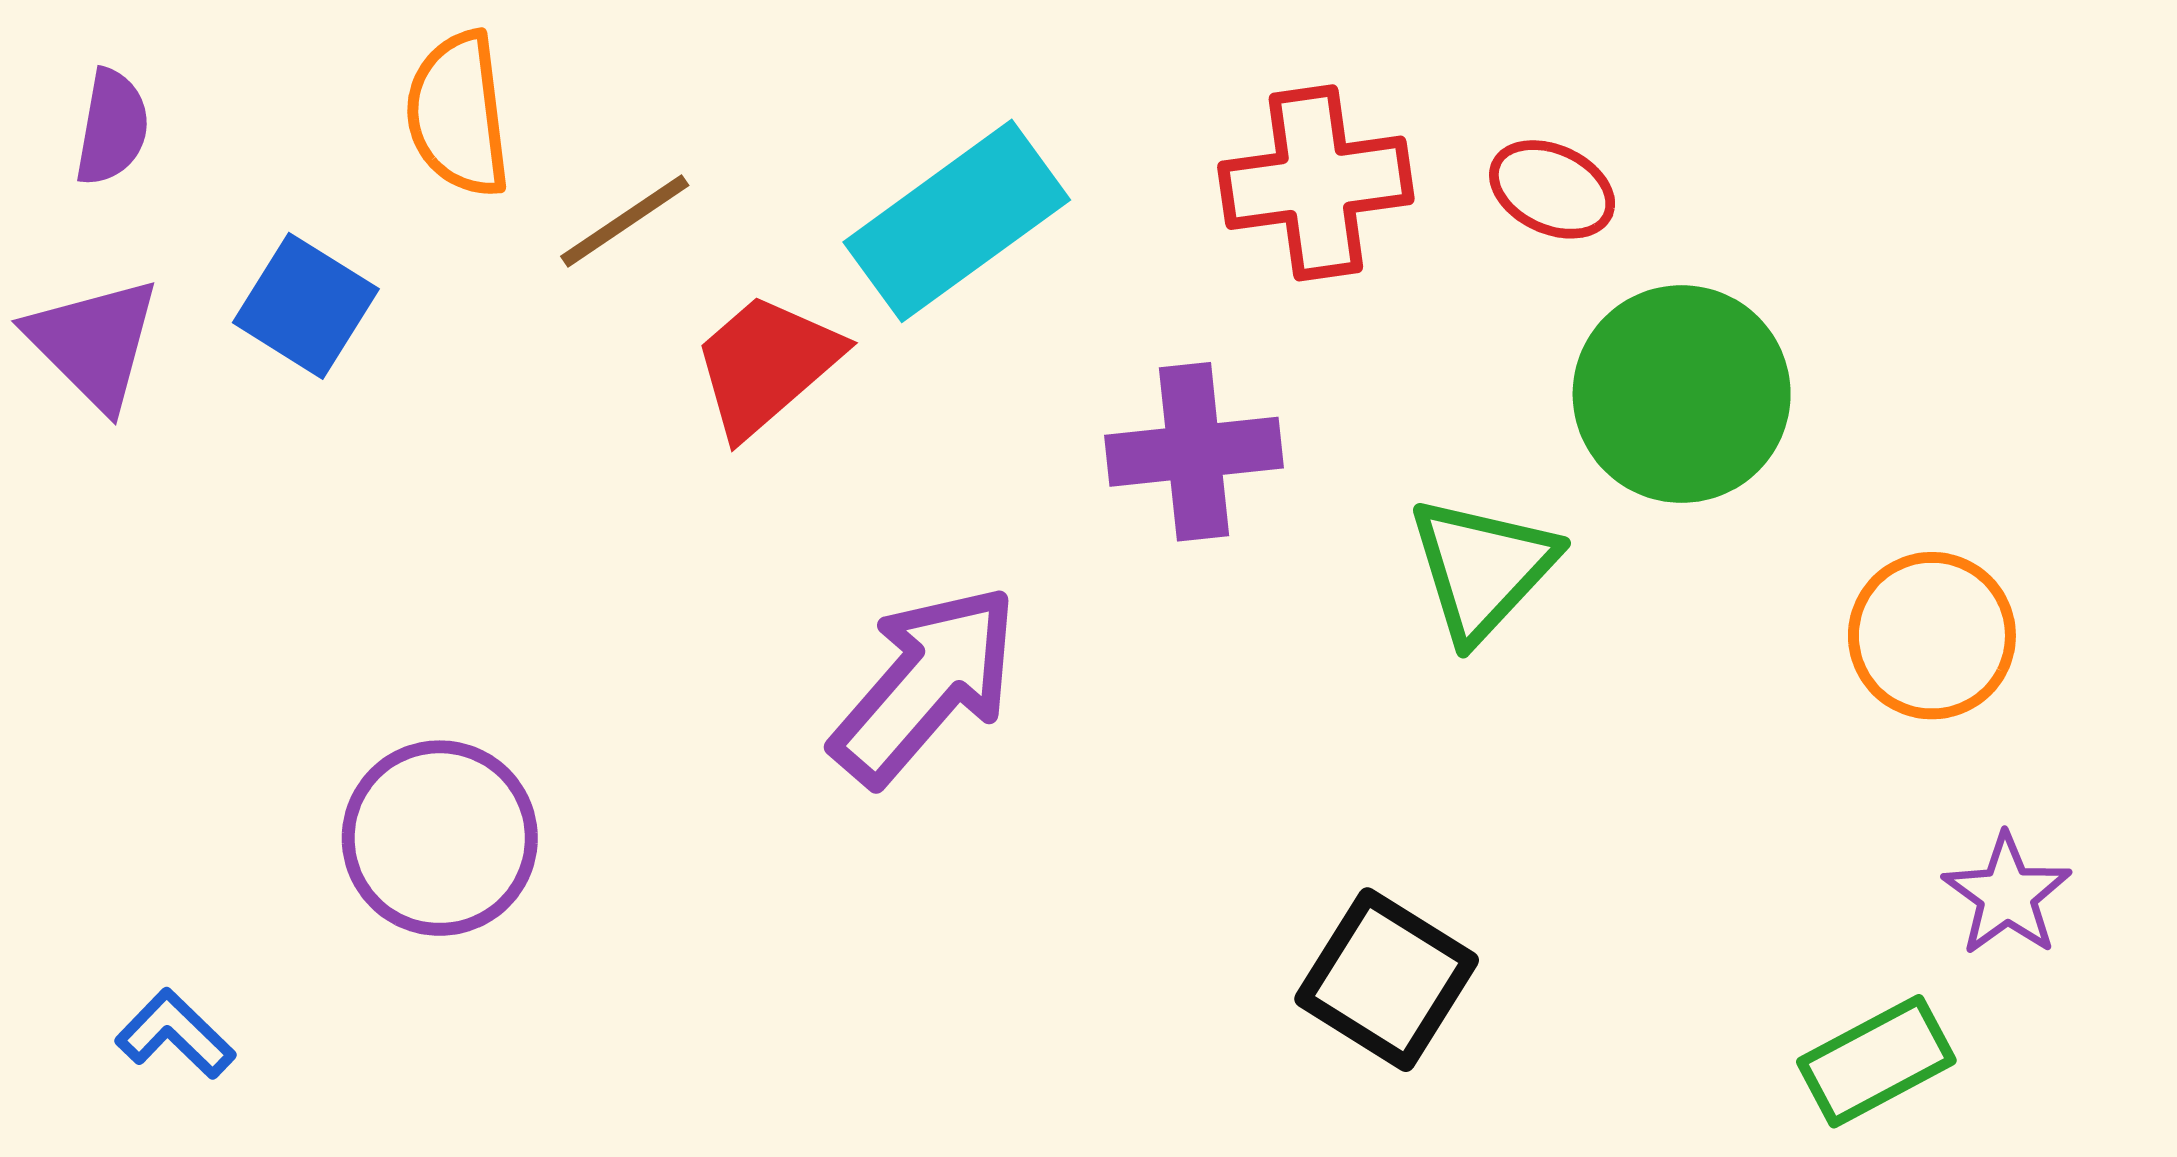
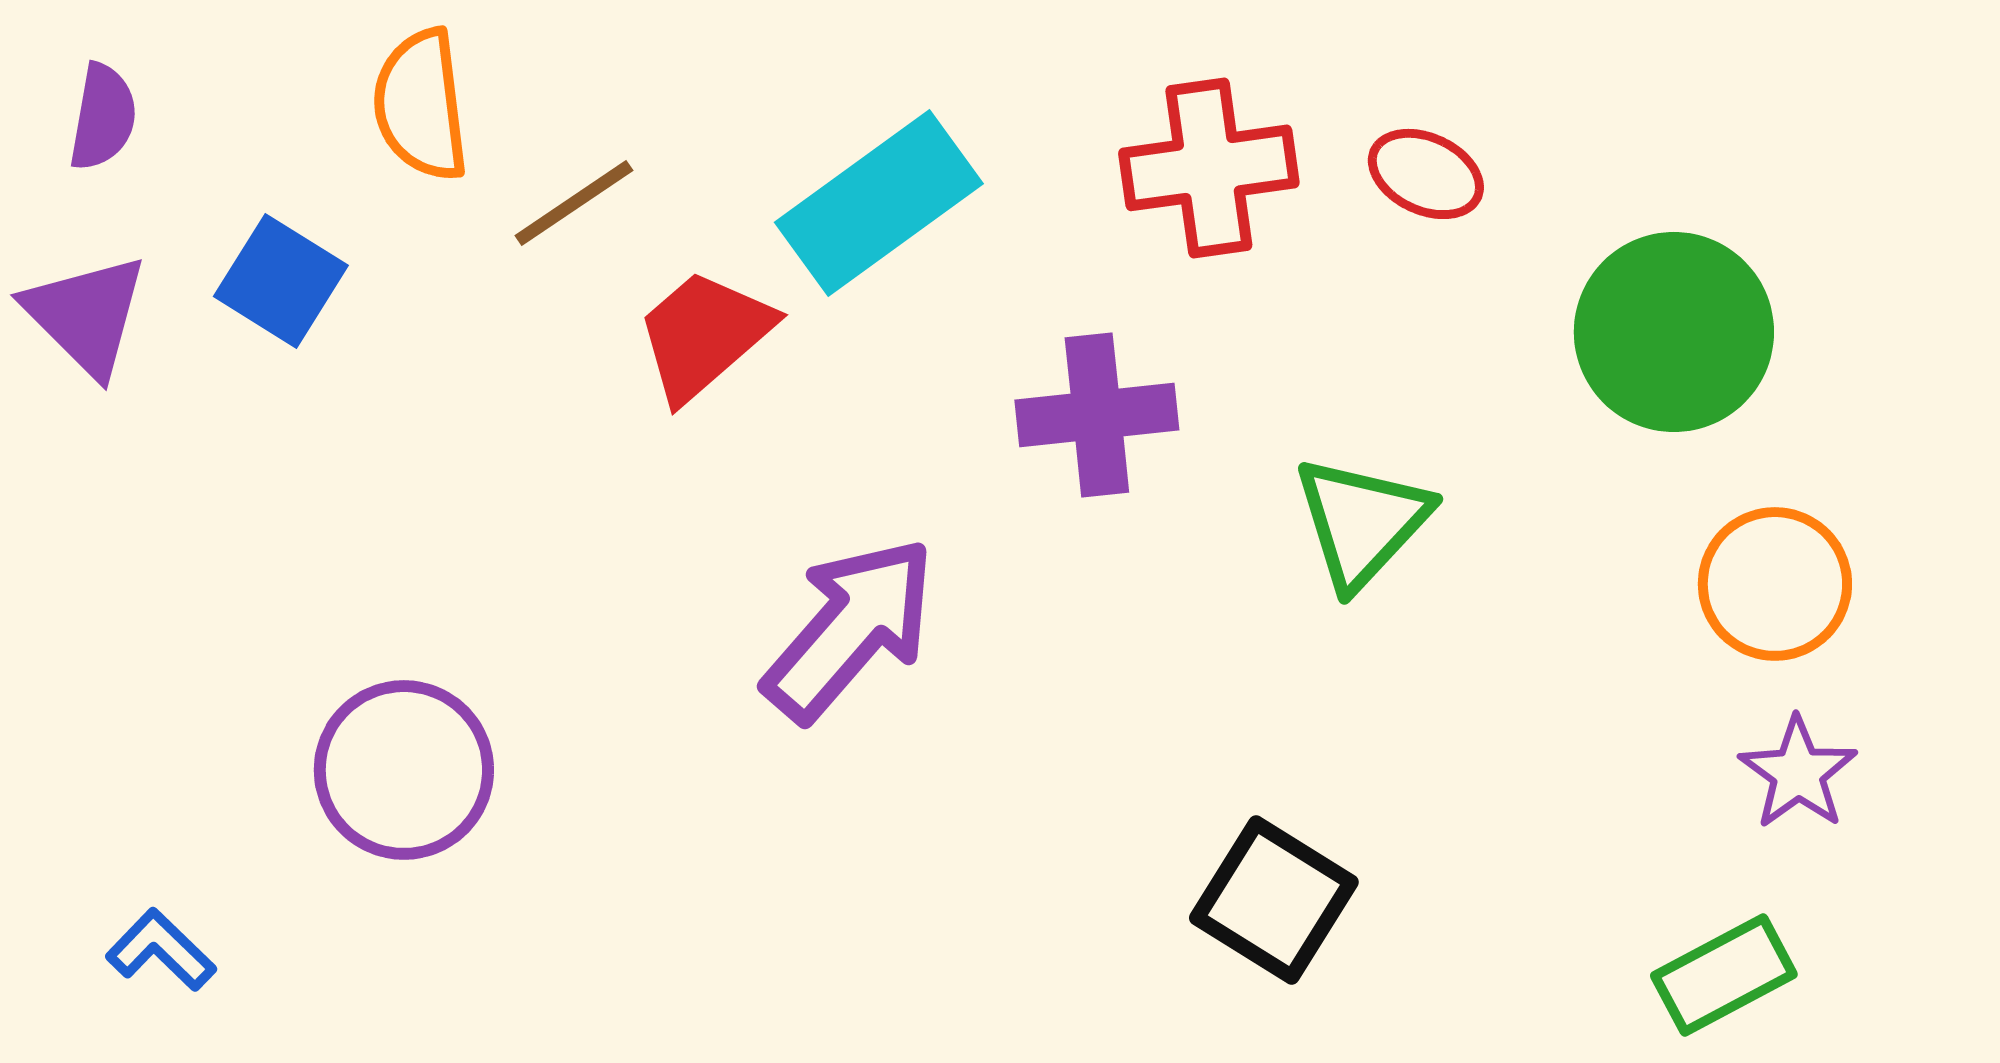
green circle: (1682, 394) -> (1674, 332), moved
purple star: (2007, 895) -> (1798, 773), moved

